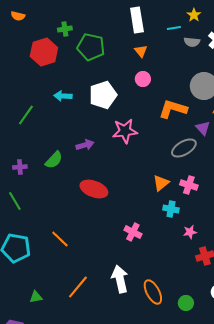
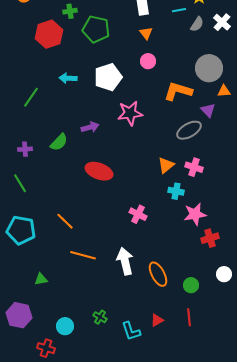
gray semicircle: (192, 42) -> (197, 24), turned -63
pink star: (190, 232) -> (195, 214), size x1.6
orange line: (78, 287) -> (83, 255), moved, turned 65

